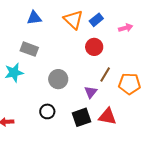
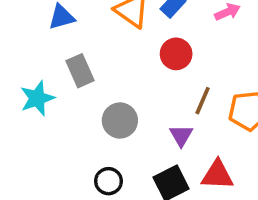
gray rectangle: (29, 49) -> (80, 71), moved, turned 54
cyan star: (14, 73) -> (37, 98), moved

